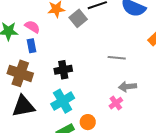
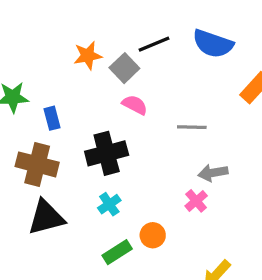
pink semicircle: (32, 27) -> (135, 105), moved
black cross: (63, 70) -> (107, 153), size x1.4
cyan cross: (63, 101) -> (109, 204), size x0.6

